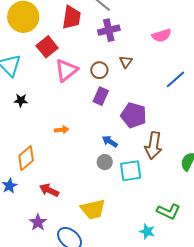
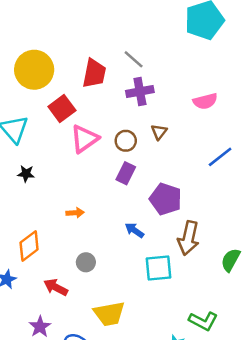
gray circle: (105, 162) -> (86, 262), moved

